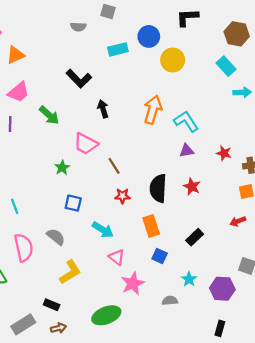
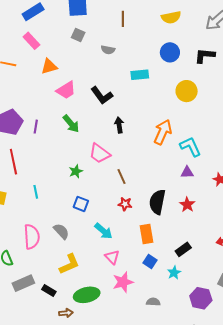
gray square: (108, 12) -> (78, 35), moved
blue circle: (149, 36) -> (170, 52), moved
pink trapezoid: (19, 92) -> (66, 90), moved
cyan line: (15, 206) -> (36, 192), moved
cyan star: (189, 279) -> (174, 273), moved
green ellipse: (106, 315) -> (87, 295), moved
gray rectangle: (23, 324) -> (23, 283), moved
brown arrow: (58, 328) -> (66, 313), moved

